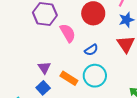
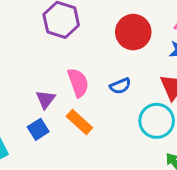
pink semicircle: (68, 33) -> (78, 83), moved
cyan circle: (95, 76) -> (157, 121), moved

